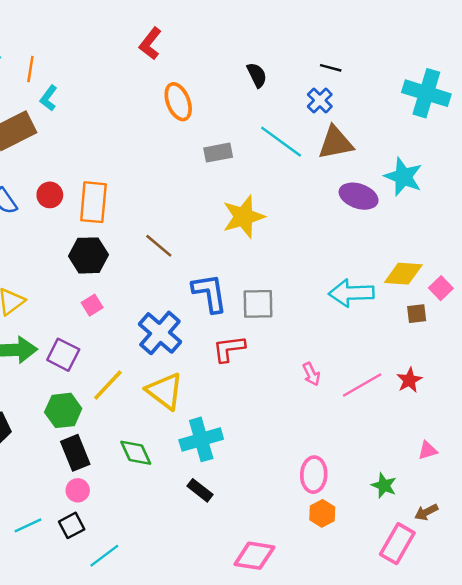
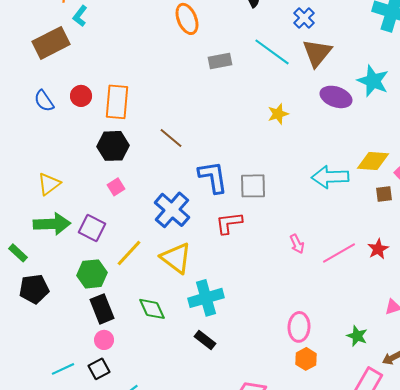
brown triangle: (336, 143) -> (317, 53), turned -40
yellow star: (244, 217) -> (278, 114), moved, size x0.6

